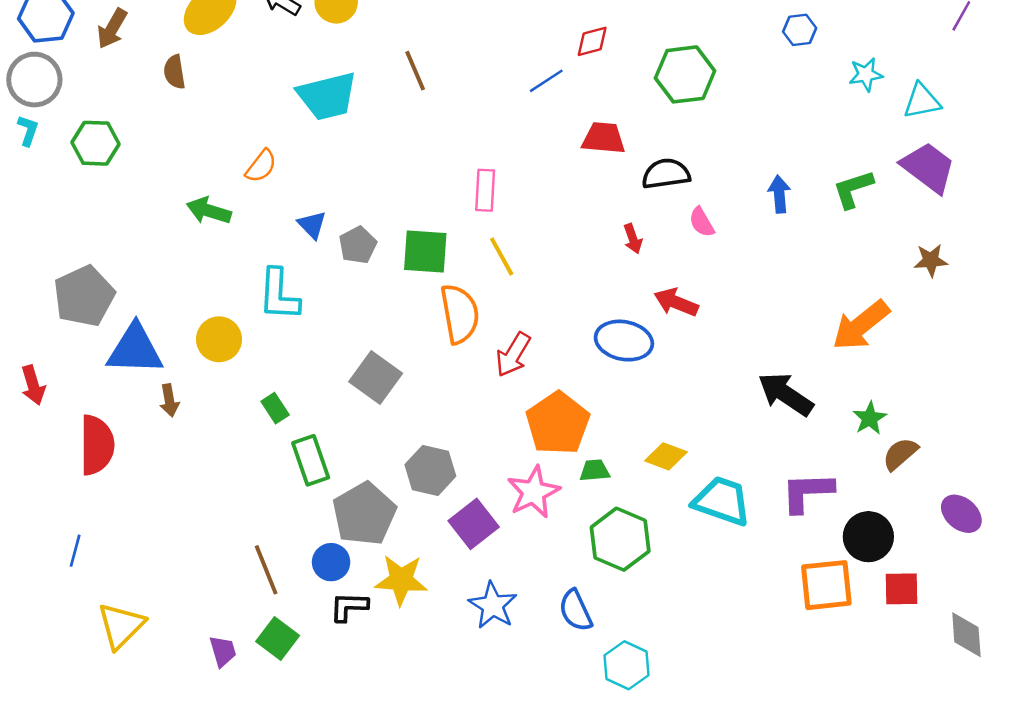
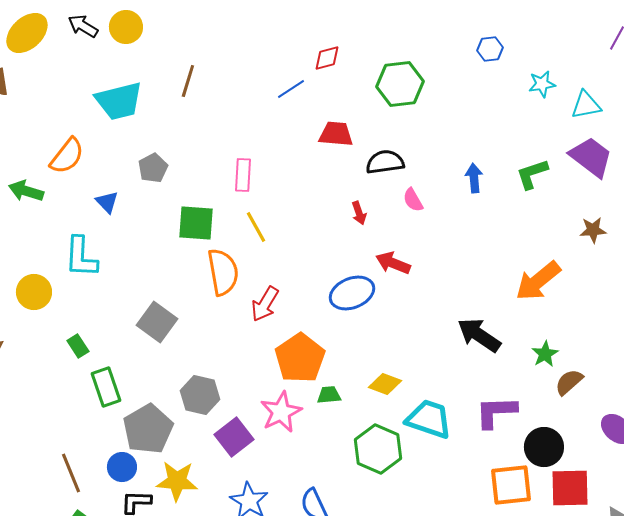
brown line: (415, 71) -> (188, 81), turned 40
orange semicircle: (261, 166) -> (67, 156), size x1.4
gray pentagon: (358, 245) -> (153, 168), moved
blue ellipse: (624, 341) -> (352, 293), turned -33
green hexagon: (620, 539) -> (378, 449), moved
red square: (901, 589) -> (570, 488), size x1.4

